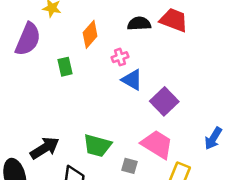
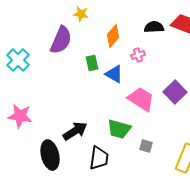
blue triangle: (132, 80) -> (114, 74), moved
pink trapezoid: (157, 144) -> (141, 99), moved

